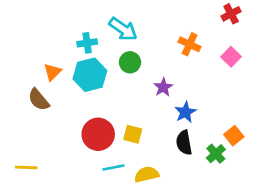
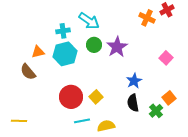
orange cross: (190, 44) -> (147, 18), moved
pink square: (231, 57) -> (166, 58), moved
orange triangle: (52, 72) -> (38, 52), turned 32
purple star: (163, 87) -> (117, 47), moved, size x1.5
yellow square: (133, 134) -> (96, 97), turned 32

